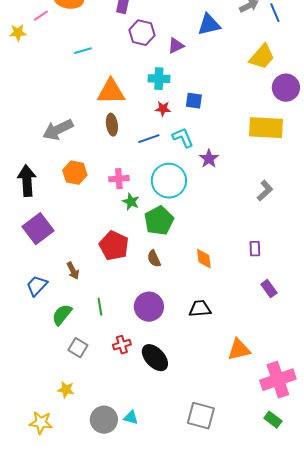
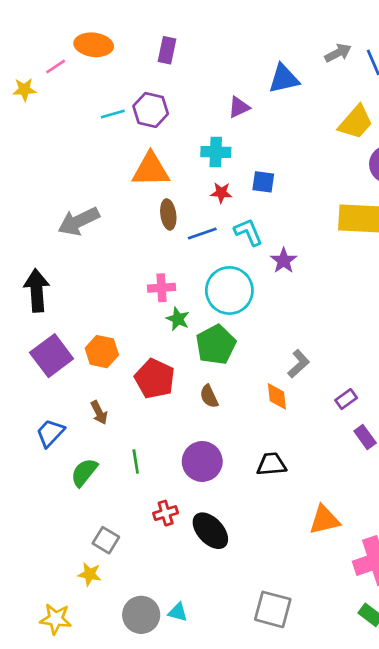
purple hexagon: (142, 33) -> (151, 110), moved
brown ellipse: (112, 125) -> (168, 214), moved
orange hexagon: (75, 173) -> (102, 352), moved
gray L-shape: (265, 191) -> (299, 364), moved
purple rectangle: (255, 249) -> (346, 399), moved, turned 56
gray square: (78, 348) -> (106, 540), moved

